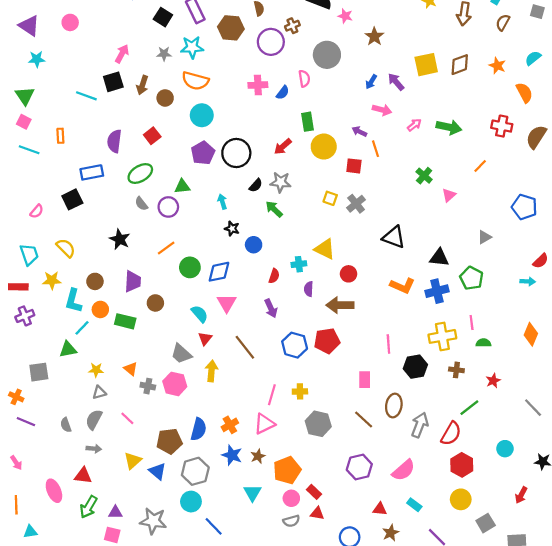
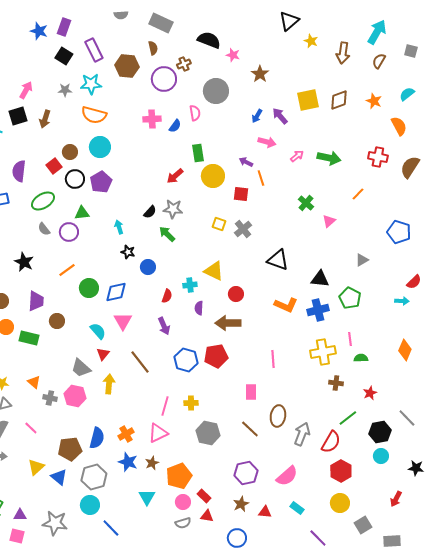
brown circle: (165, 98) -> (70, 152), moved
black circle: (236, 153) -> (75, 179), moved, size x0.7
black hexagon: (415, 367) -> (380, 432), moved
brown star: (391, 533) -> (241, 504), moved

